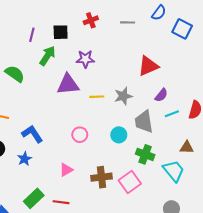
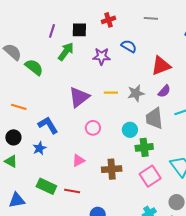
blue semicircle: (159, 13) -> (129, 46), moved, turned -98
gray line: (128, 22) -> (151, 18), moved
purple triangle: (68, 84) -> (79, 97), moved, turned -35
purple semicircle: (161, 95) -> (164, 91), moved
green cross: (145, 154) -> (144, 147), moved, turned -30
pink square: (130, 182) -> (150, 176), moved
green rectangle: (34, 198) -> (46, 186), turned 66

